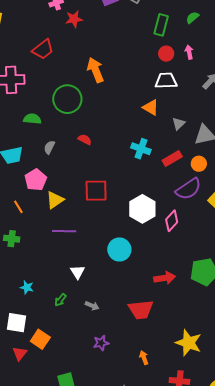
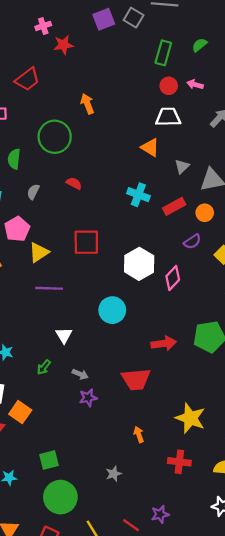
pink arrow: (189, 52) -> (195, 85), turned -64
orange arrow: (95, 70) -> (87, 104), size x0.7
green semicircle: (32, 119) -> (14, 159), turned -90
purple semicircle: (188, 189) -> (192, 242), size x0.6
purple star: (101, 343) -> (88, 398), moved

